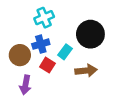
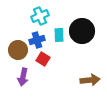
cyan rectangle: (65, 52) -> (59, 35), moved, turned -40
brown arrow: (86, 71) -> (90, 80), moved

